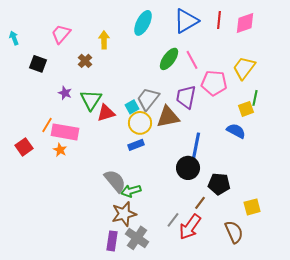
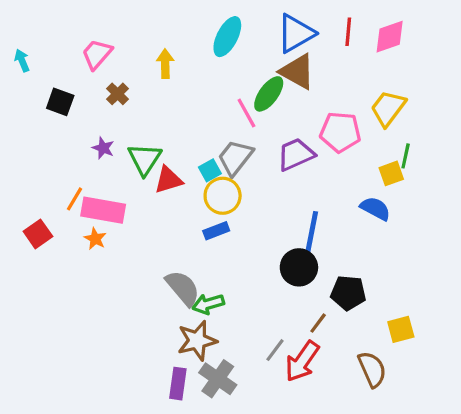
pink line: (192, 60) -> (246, 113), moved
brown cross: (85, 61) -> (118, 94), moved
purple trapezoid: (186, 97) -> (296, 154), turned 55
brown triangle: (168, 117) -> (297, 72), moved, turned 40

